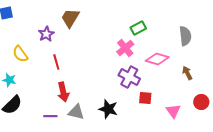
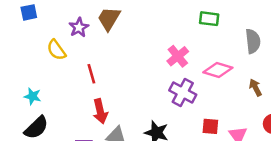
green rectangle: (138, 28) -> (209, 19), moved, turned 35
purple star: (46, 34) -> (79, 27), moved
yellow semicircle: (20, 54) -> (56, 50), moved
red square: (145, 98) -> (210, 126), moved

